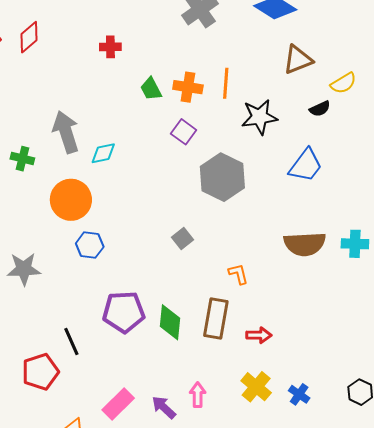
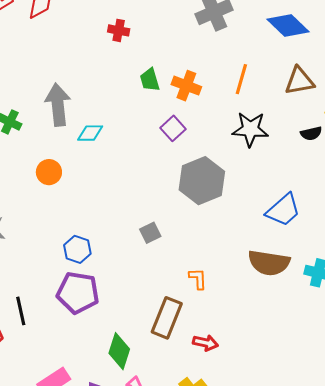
orange line: (226, 83) -> (241, 79), moved
blue trapezoid: (306, 165) -> (283, 210), moved
orange circle: (71, 200) -> (49, 172), size x0.6
blue hexagon: (90, 245) -> (77, 249), moved
green diamond: (170, 322) -> (119, 351), moved

